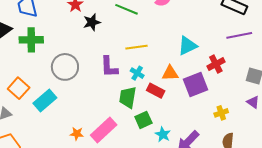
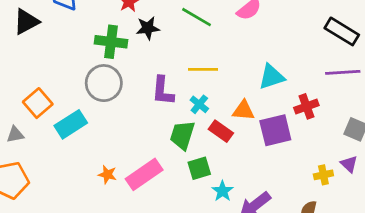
green cross: (31, 40) -> (111, 42), moved
yellow cross: (221, 113) -> (323, 175), moved

